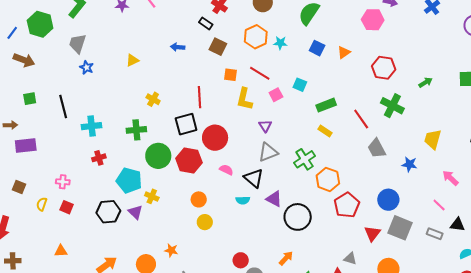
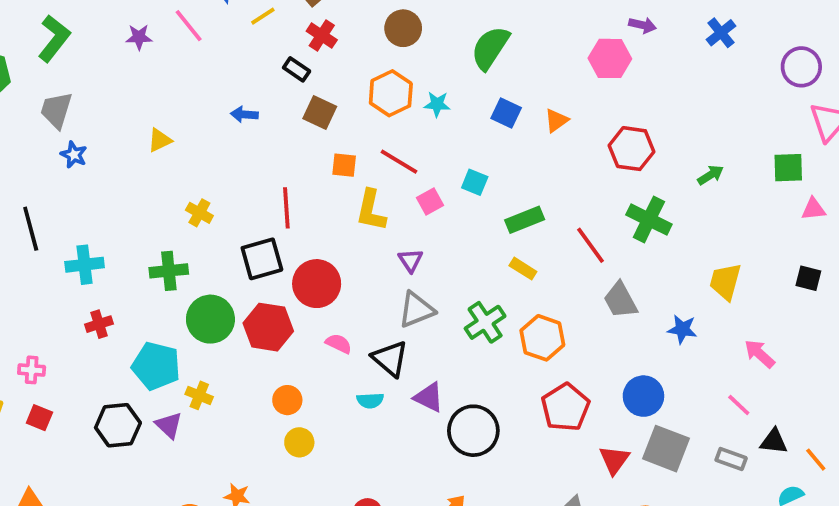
orange hexagon: (328, 179) -> (542, 338), moved

